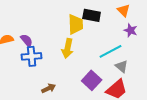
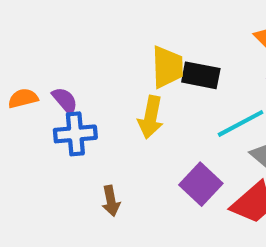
black rectangle: (92, 15) -> (201, 75), moved
brown arrow: (49, 88) -> (111, 201), turned 104

